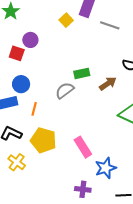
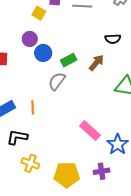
purple circle: (30, 40) -> (30, 39), moved
blue circle: (21, 84) -> (43, 53), moved
yellow pentagon: (43, 140) -> (67, 175), moved

